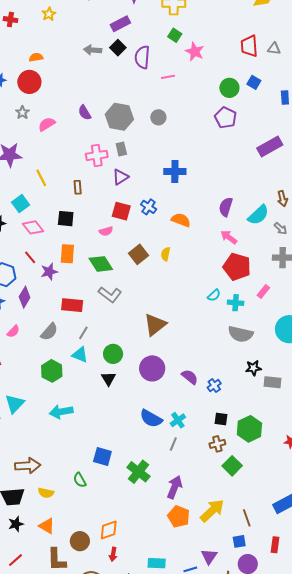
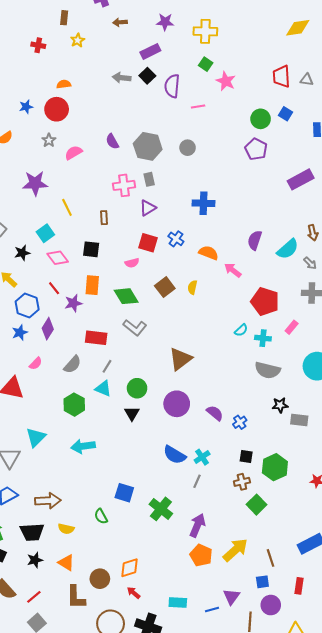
pink arrow: (229, 237) -> (233, 270), moved
red arrow: (113, 554) -> (134, 593), turned 120

